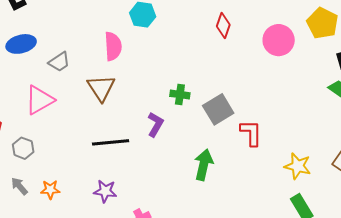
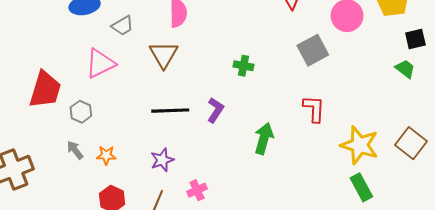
gray square: (218, 109) -> (313, 50), moved
purple L-shape: (155, 124) -> (215, 110), moved
yellow star: (298, 166) -> (360, 145), size x1.4
purple star: (105, 191) -> (162, 160), turned -30

